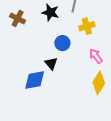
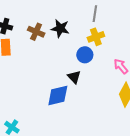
black star: (50, 12) -> (60, 28), moved
yellow cross: (87, 26) -> (96, 37), moved

